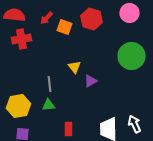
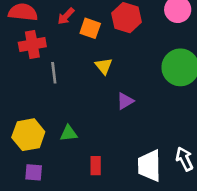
yellow triangle: (74, 67) -> (104, 66), moved
gray line: (49, 84) -> (54, 73), moved

